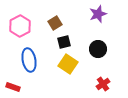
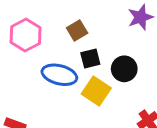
black circle: (98, 49) -> (124, 69), moved
blue ellipse: (29, 60) -> (59, 75), moved, turned -65

